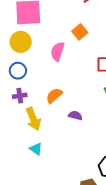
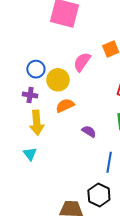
yellow circle: (21, 42) -> (58, 80), moved
purple semicircle: (75, 115) -> (89, 131), moved

